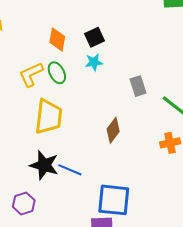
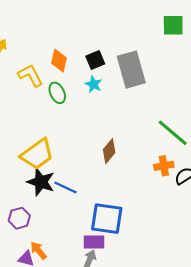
cyan star: (94, 62) -> (94, 84), turned 30
yellow L-shape: (31, 74) -> (30, 75), moved, turned 84
gray rectangle: (138, 86) -> (131, 70), moved, size x1.8
yellow trapezoid: (49, 117) -> (37, 154), moved, turned 45

